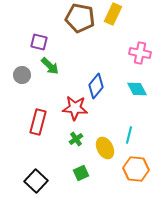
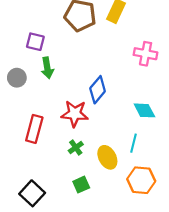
green arrow: (50, 66) -> (47, 68), turned 36
cyan diamond: (137, 89) -> (144, 110), moved

